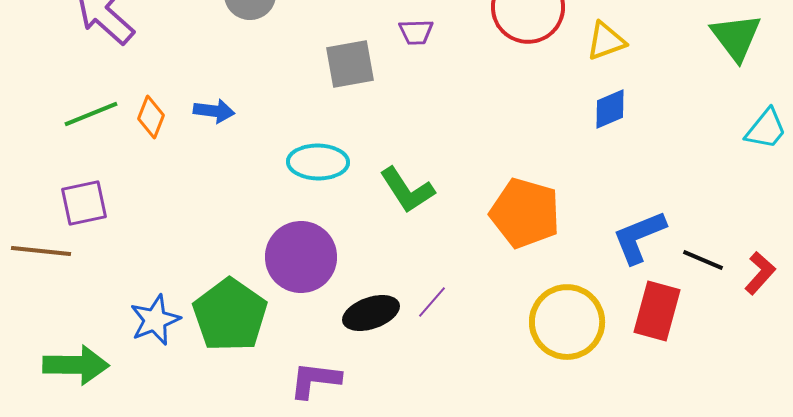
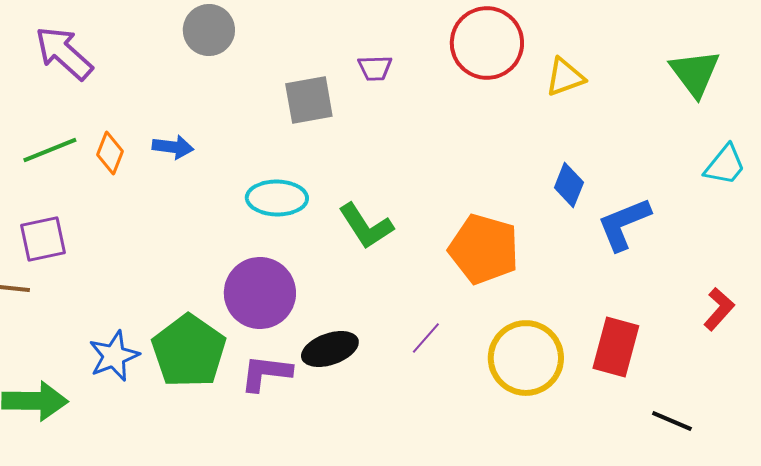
blue diamond: (610, 109) -> (569, 185), moved, turned -45
blue L-shape: (639, 237) -> (624, 224), moved
black line: (703, 260) -> (672, 421), moved
purple line: (432, 302) -> (426, 338), moved
purple L-shape: (315, 380) -> (266, 373), moved

